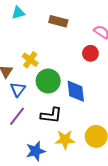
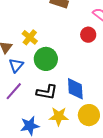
blue diamond: (76, 91) -> (75, 89), moved

